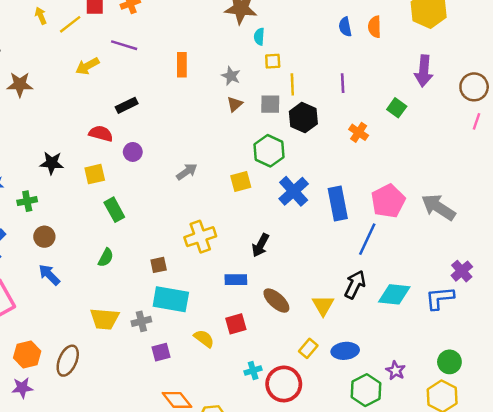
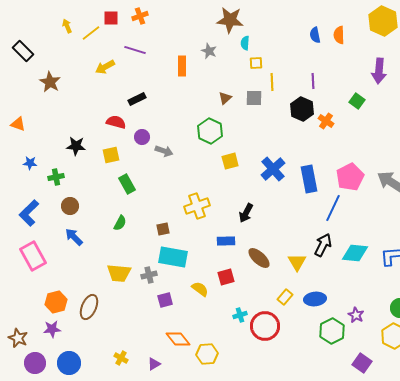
gray star: (231, 76) -> (209, 51), moved
brown star: (20, 84) -> (50, 82), turned 30
black hexagon: (303, 118) -> (302, 109), moved
green hexagon: (269, 151) -> (210, 131), moved
gray arrow: (187, 172) -> (164, 151), moved, turned 54

